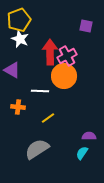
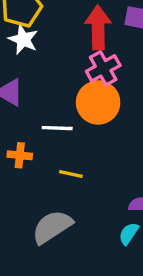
red arrow: (50, 52) -> (98, 28), moved
yellow line: (48, 118) -> (71, 174), turned 48

